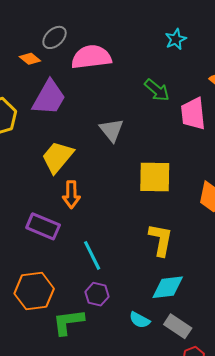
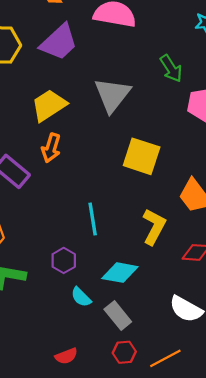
gray triangle: (112, 130) -> (112, 95), size x1.4
yellow L-shape: (161, 240) -> (154, 227), moved
cyan line: (92, 255) -> (93, 219), moved
purple hexagon: (97, 294) -> (64, 260), moved

